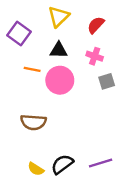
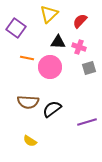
black triangle: (59, 50) -> (58, 42), moved
purple line: (101, 163) -> (87, 122), moved
black semicircle: (62, 164) -> (52, 109), moved

